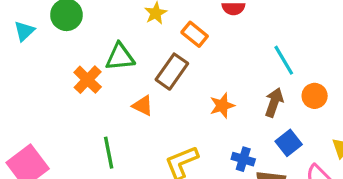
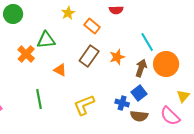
brown rectangle: (172, 72) -> (89, 56), moved
orange circle: (315, 96) -> (166, 64), size x1.6
orange star: (222, 106) -> (117, 57), moved
blue square: (289, 143) -> (139, 93), moved

